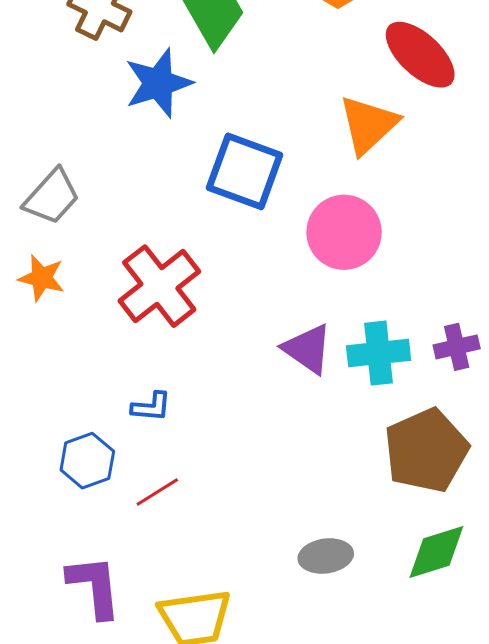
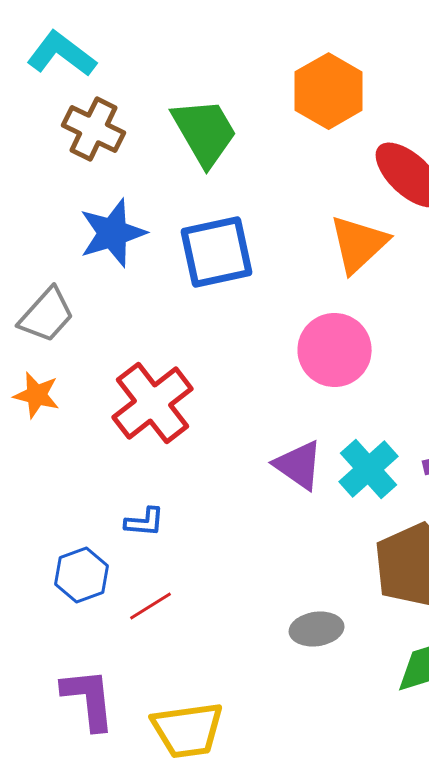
blue star: (158, 83) -> (113, 233), moved
blue square: (245, 171) -> (217, 252), moved, turned -32
cyan cross: (379, 353) -> (369, 469), turned -36
gray ellipse: (326, 556) -> (317, 629), moved

